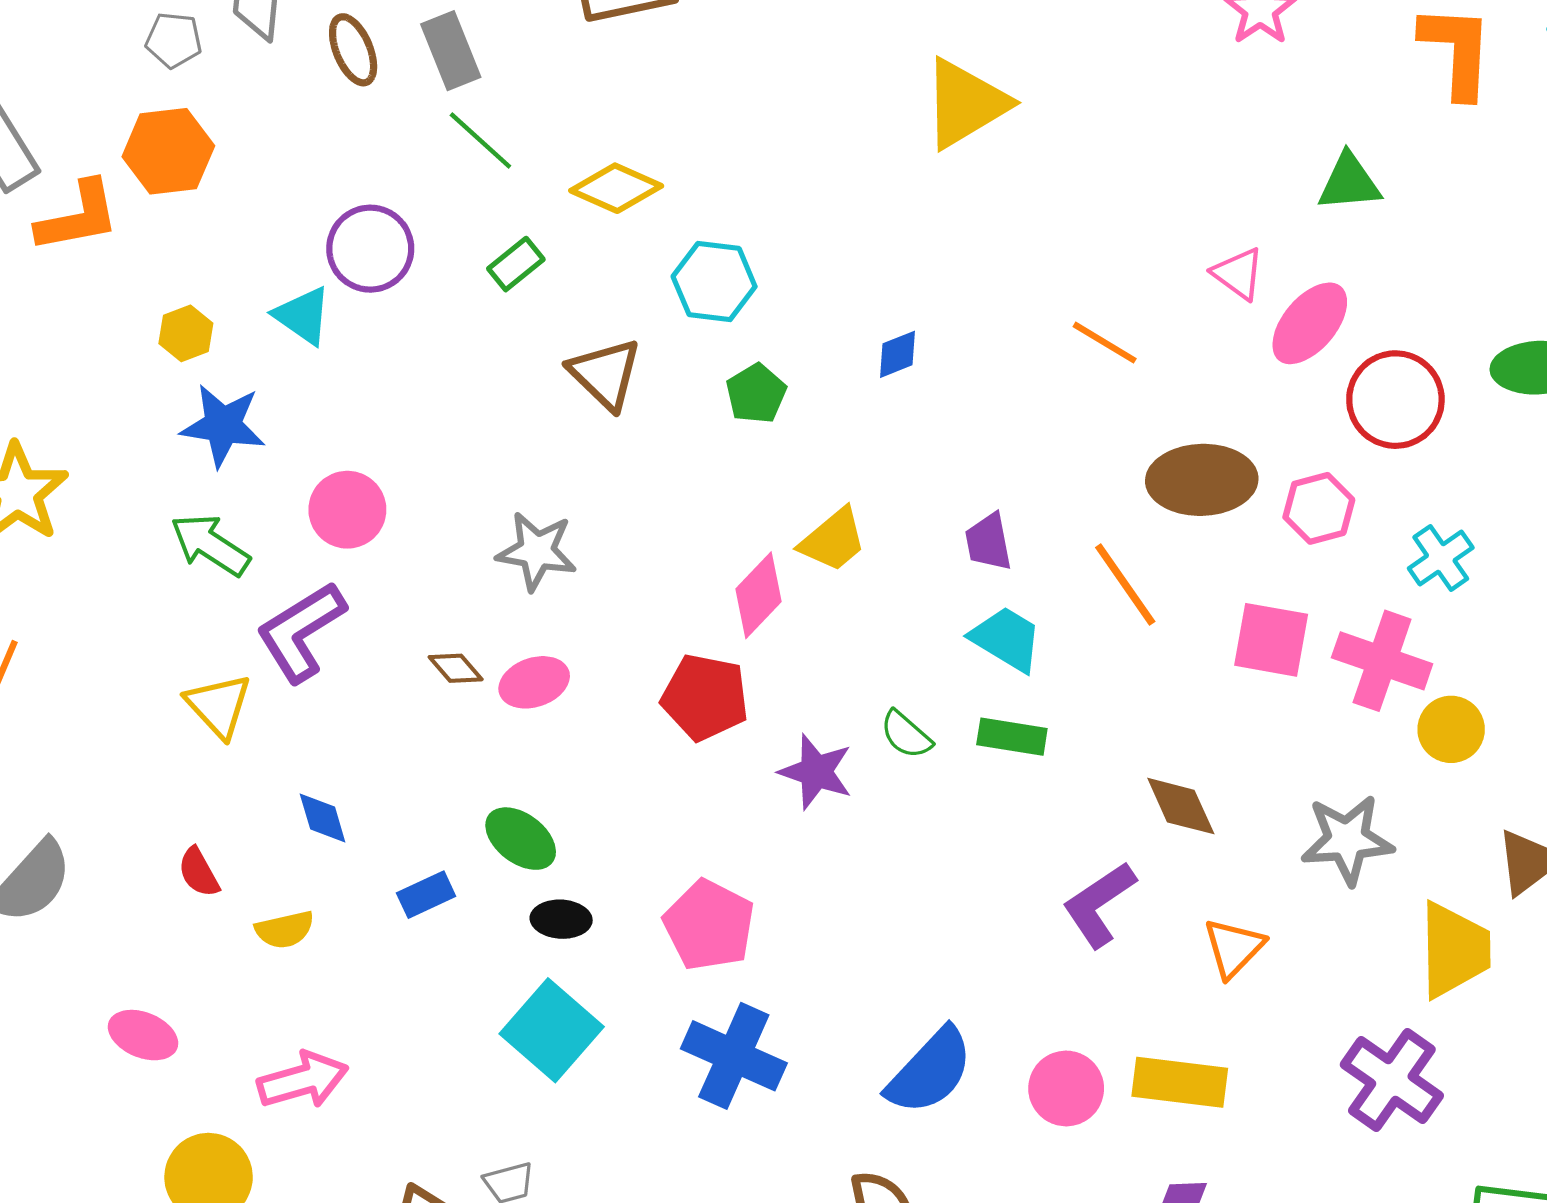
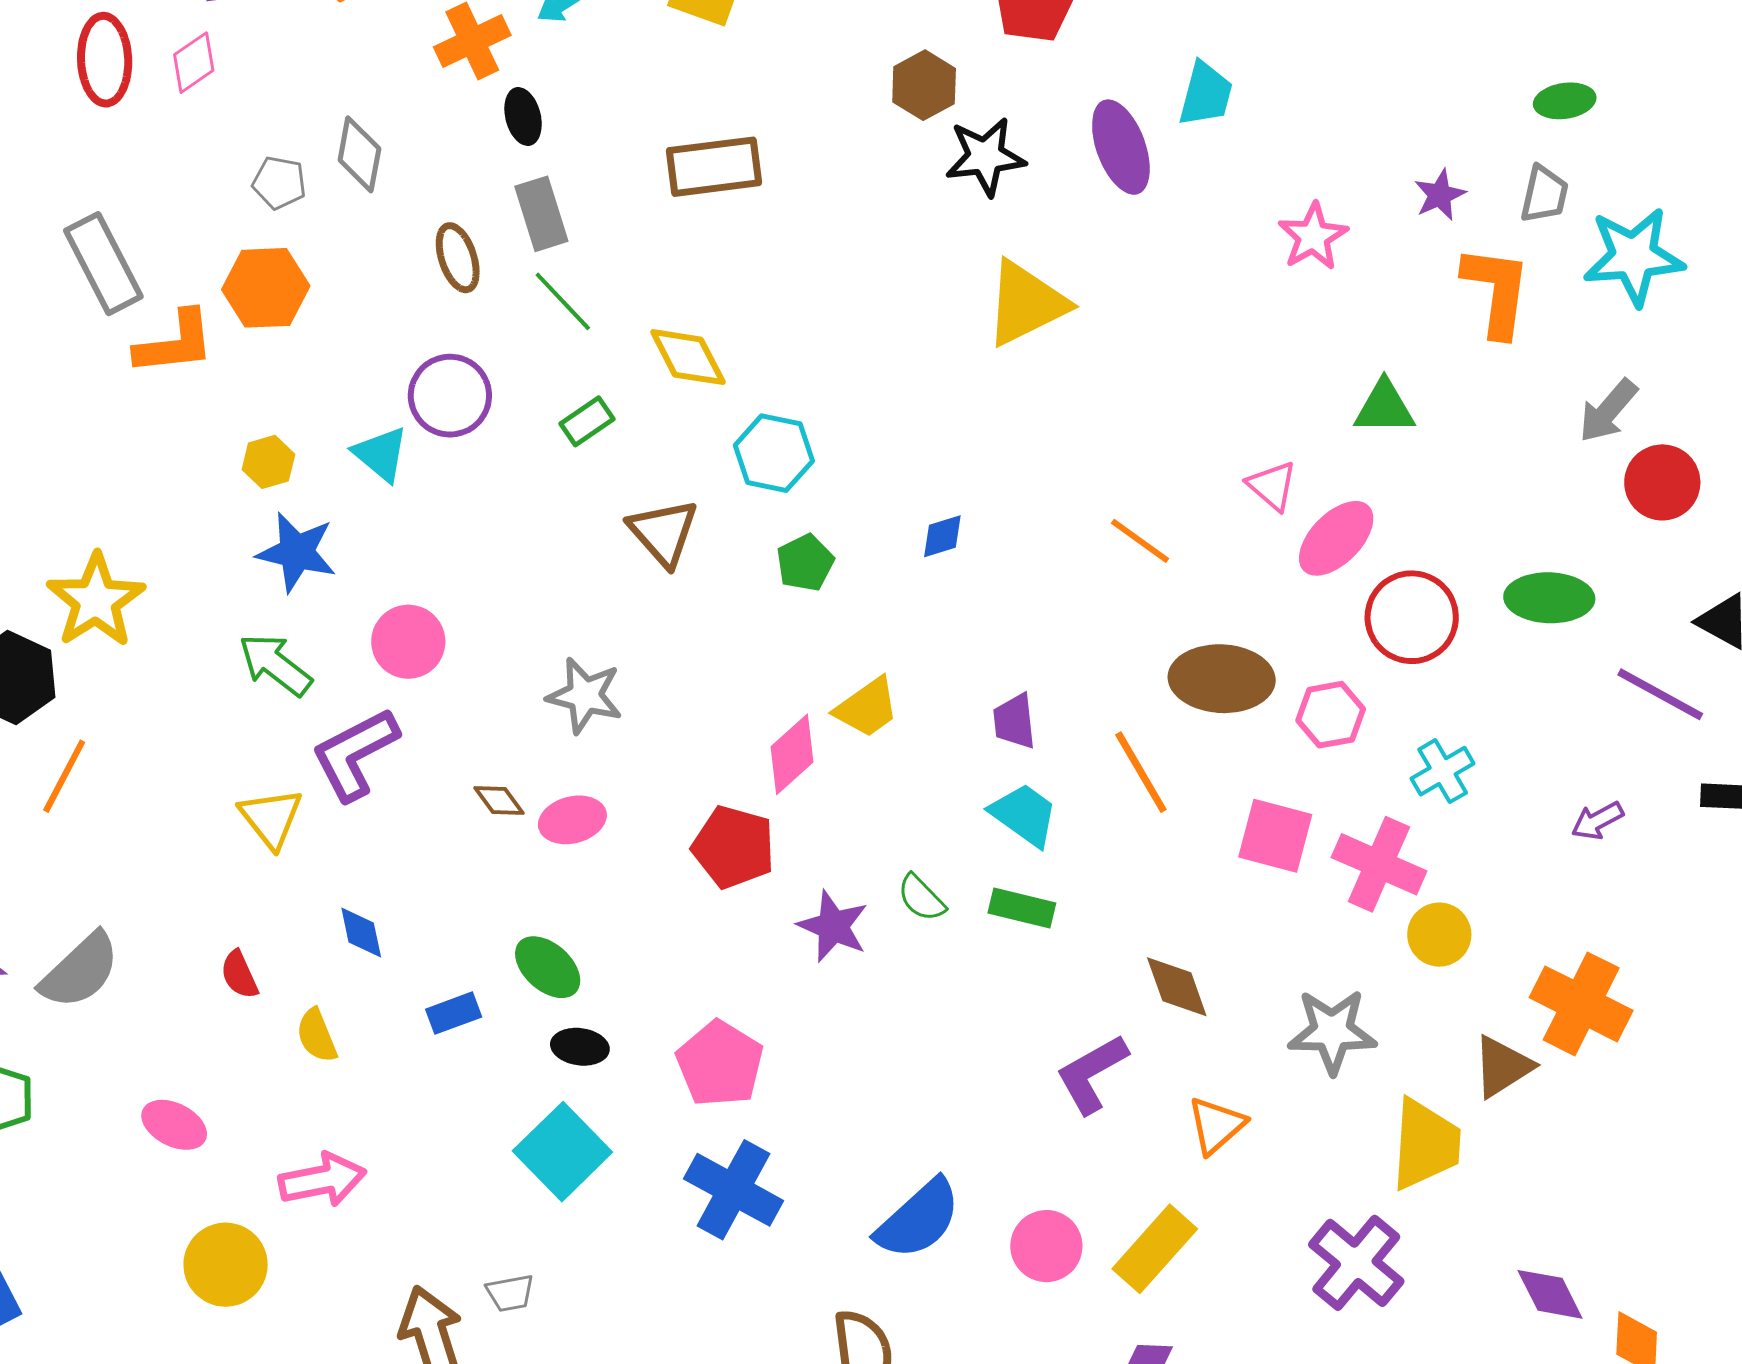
brown ellipse: (353, 50) -> (458, 258), moved
yellow diamond: (616, 188) -> (688, 357), turned 34
yellow semicircle: (285, 930) -> (317, 1036), turned 76
yellow rectangle: (1180, 1082) -> (1155, 1249), turned -60

